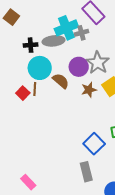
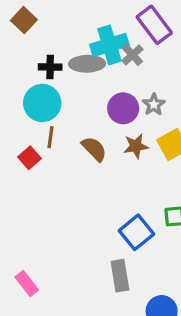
gray cross: (82, 33) -> (133, 55), turned -32
gray star: (98, 63) -> (154, 105), size x0.6
cyan circle: (40, 68) -> (42, 103), moved
brown semicircle: (61, 81) -> (94, 149), moved
red square: (23, 93) -> (30, 158), moved

